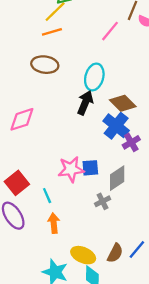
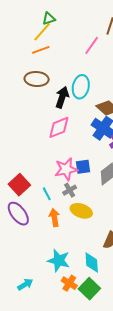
black arrow: (85, 103) -> (62, 97), moved
pink diamond: (22, 119) -> (59, 127), moved
gray cross: (103, 201) -> (70, 190), moved
yellow ellipse: (83, 255) -> (81, 211), moved

